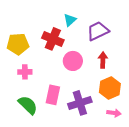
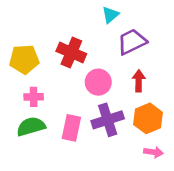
cyan triangle: (70, 20) -> (110, 15), moved
purple cross: (80, 103) -> (108, 120), moved
green semicircle: (28, 105) -> (31, 127), moved, turned -60

